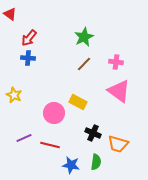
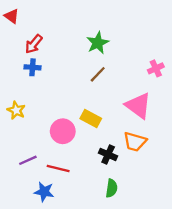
pink cross: (116, 62) -> (156, 68), moved, turned -32
orange trapezoid: (118, 144) -> (135, 142), moved
blue star: (71, 165) -> (44, 192), moved

